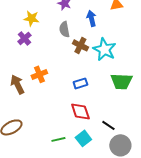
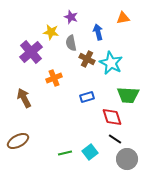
yellow star: (31, 18) -> (51, 32), moved
purple cross: (24, 38) -> (31, 52), size x1.6
orange cross: (39, 74) -> (54, 78), moved
red diamond: (80, 111) -> (112, 117), moved

